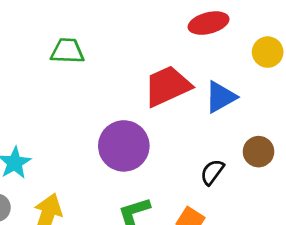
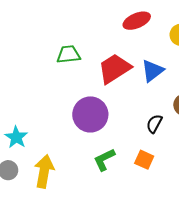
green trapezoid: (67, 51) -> (69, 54), moved

